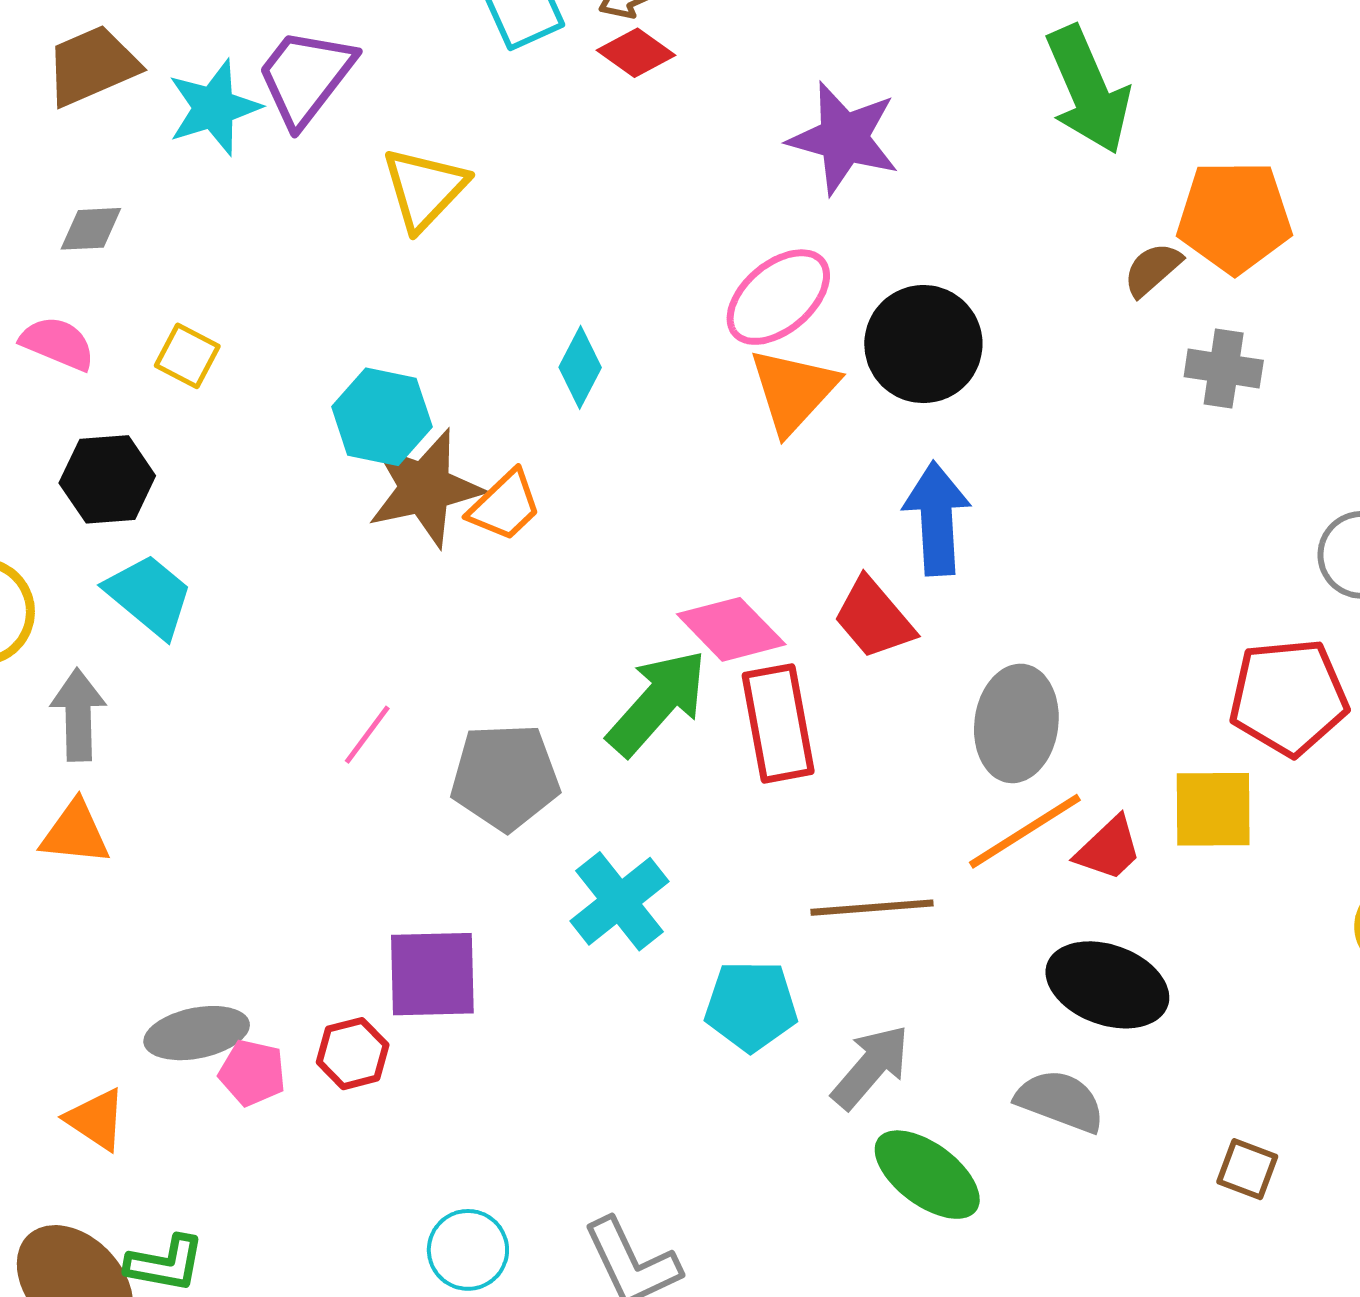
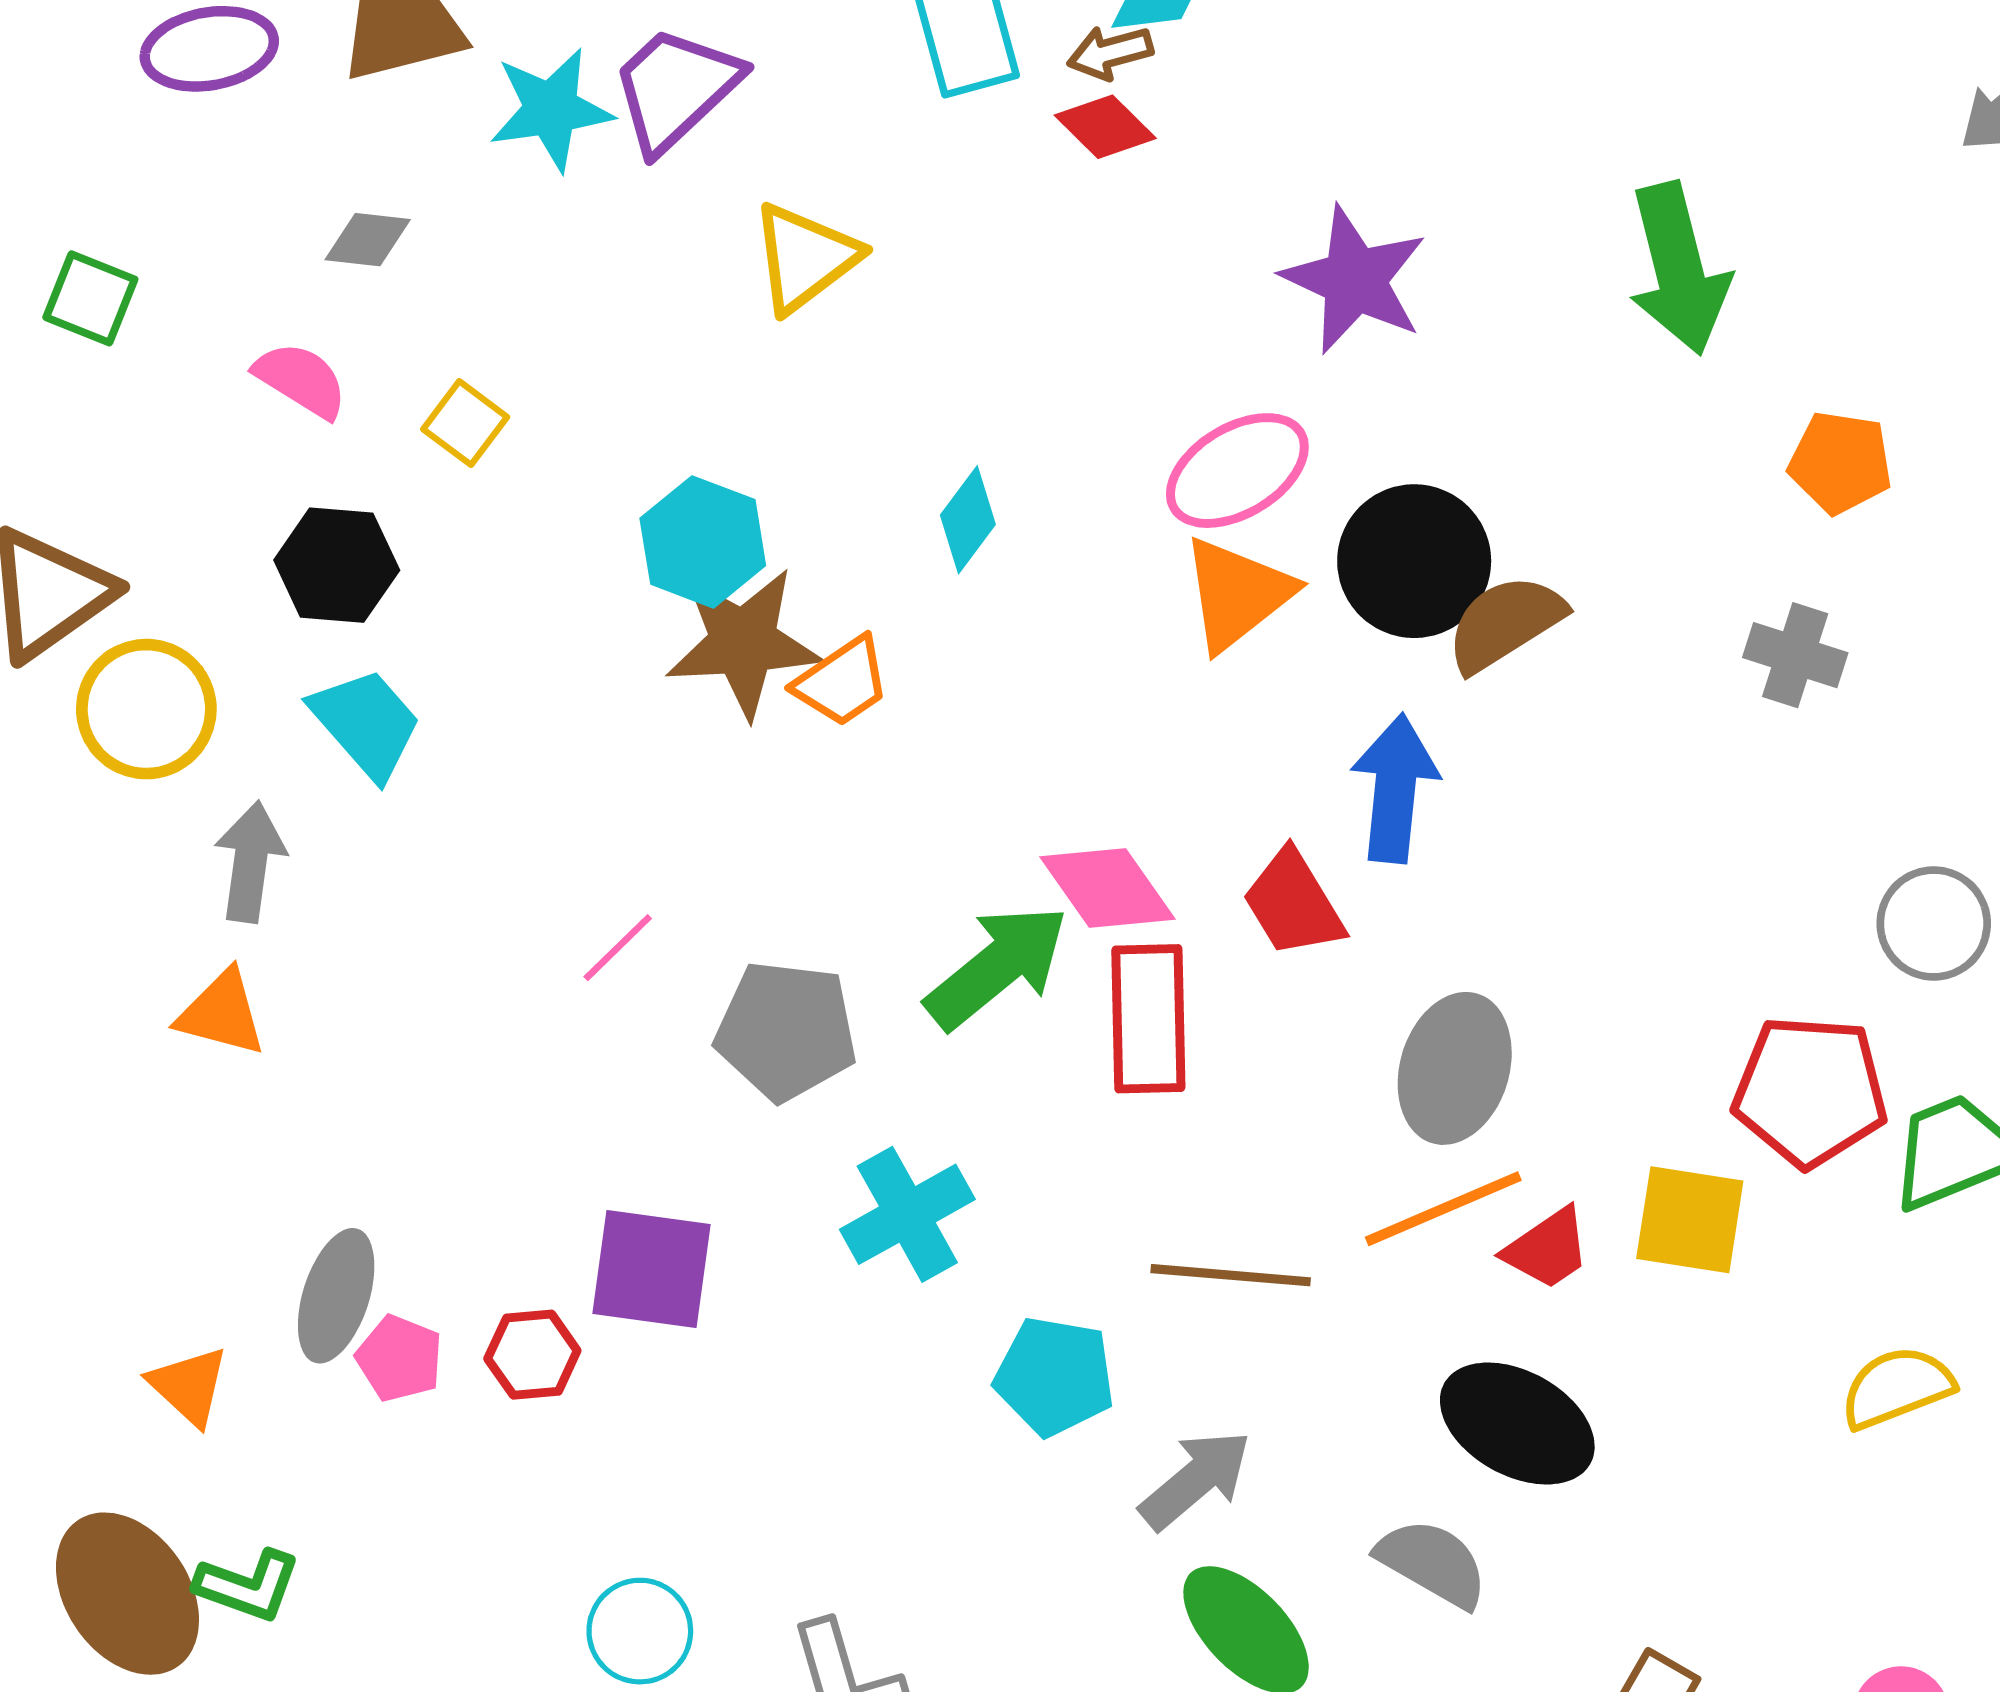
orange pentagon: (1234, 217) -> (1840, 462), size x0.7
brown semicircle: (1152, 269) -> (1505, 623), moved, size x1.5
gray ellipse: (197, 1033) -> (336, 1296), turned -70

